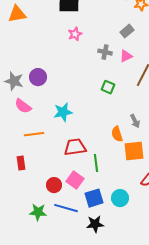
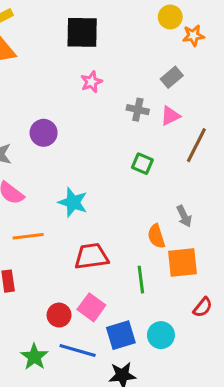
purple circle: (38, 77) -> (44, 133), moved
cyan star: (63, 112) -> (73, 202), turned 30
green line: (96, 163) -> (141, 280), moved
green star: (38, 212) -> (34, 357), turned 30

